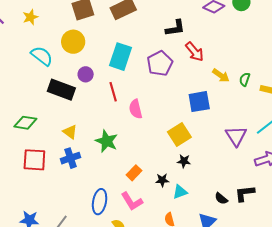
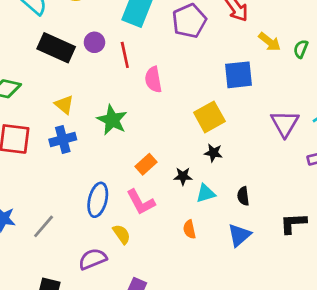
purple circle: (86, 74) -> (94, 42), moved
black L-shape: (245, 193) -> (293, 223), moved
black semicircle: (221, 198) -> (243, 196), moved, turned 40

